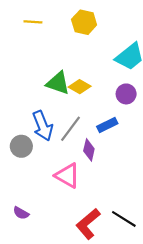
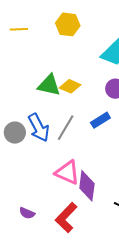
gray circle: (21, 146) -> (15, 133), moved
purple diamond: (89, 150) -> (87, 186), moved, size x1.4
red L-shape: (88, 224) -> (66, 218), moved

